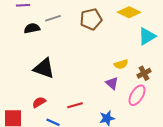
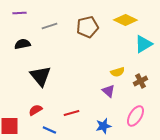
black semicircle: (32, 28) -> (22, 44), moved
black triangle: (44, 68) -> (40, 76), turned 30
pink ellipse: (137, 95) -> (135, 116), moved

